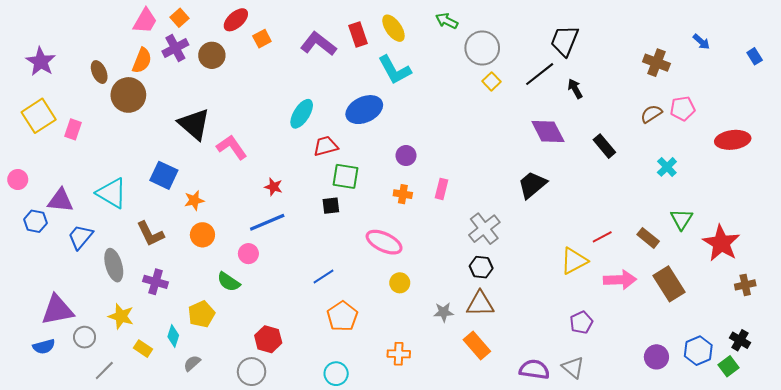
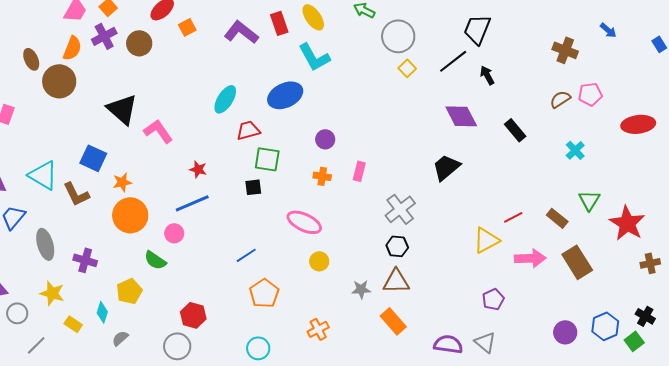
brown L-shape: (150, 234) -> (76, 194), moved
orange circle: (202, 235) -> (130, 215), size x1.5
orange cross: (399, 354) -> (318, 329), turned -30

